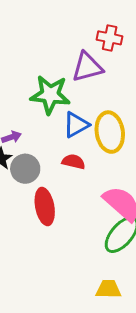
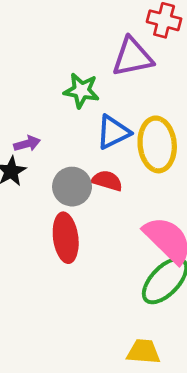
green star: (50, 95) -> (81, 91), size x0.7
gray circle: (25, 169) -> (72, 187), moved

